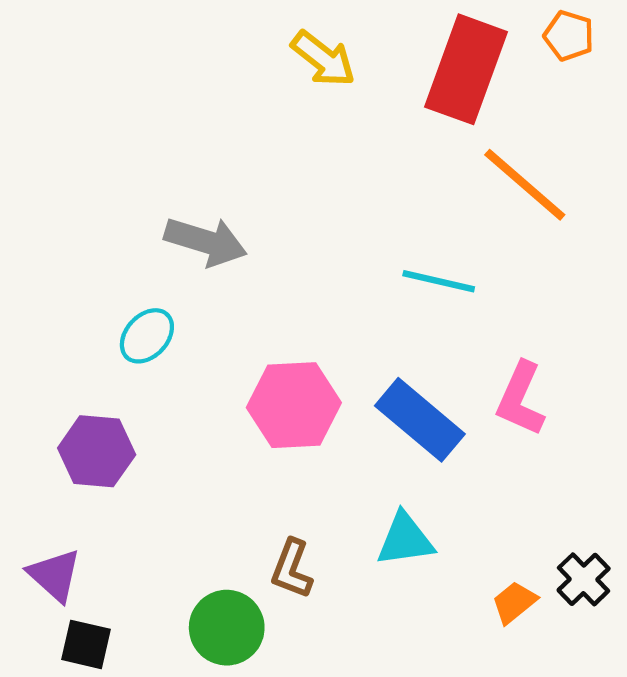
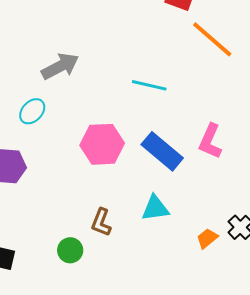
gray arrow: (206, 241) -> (60, 66), turned -45
cyan line: (439, 281) -> (149, 85), moved
green circle: (227, 628) -> (70, 250), size x0.7

